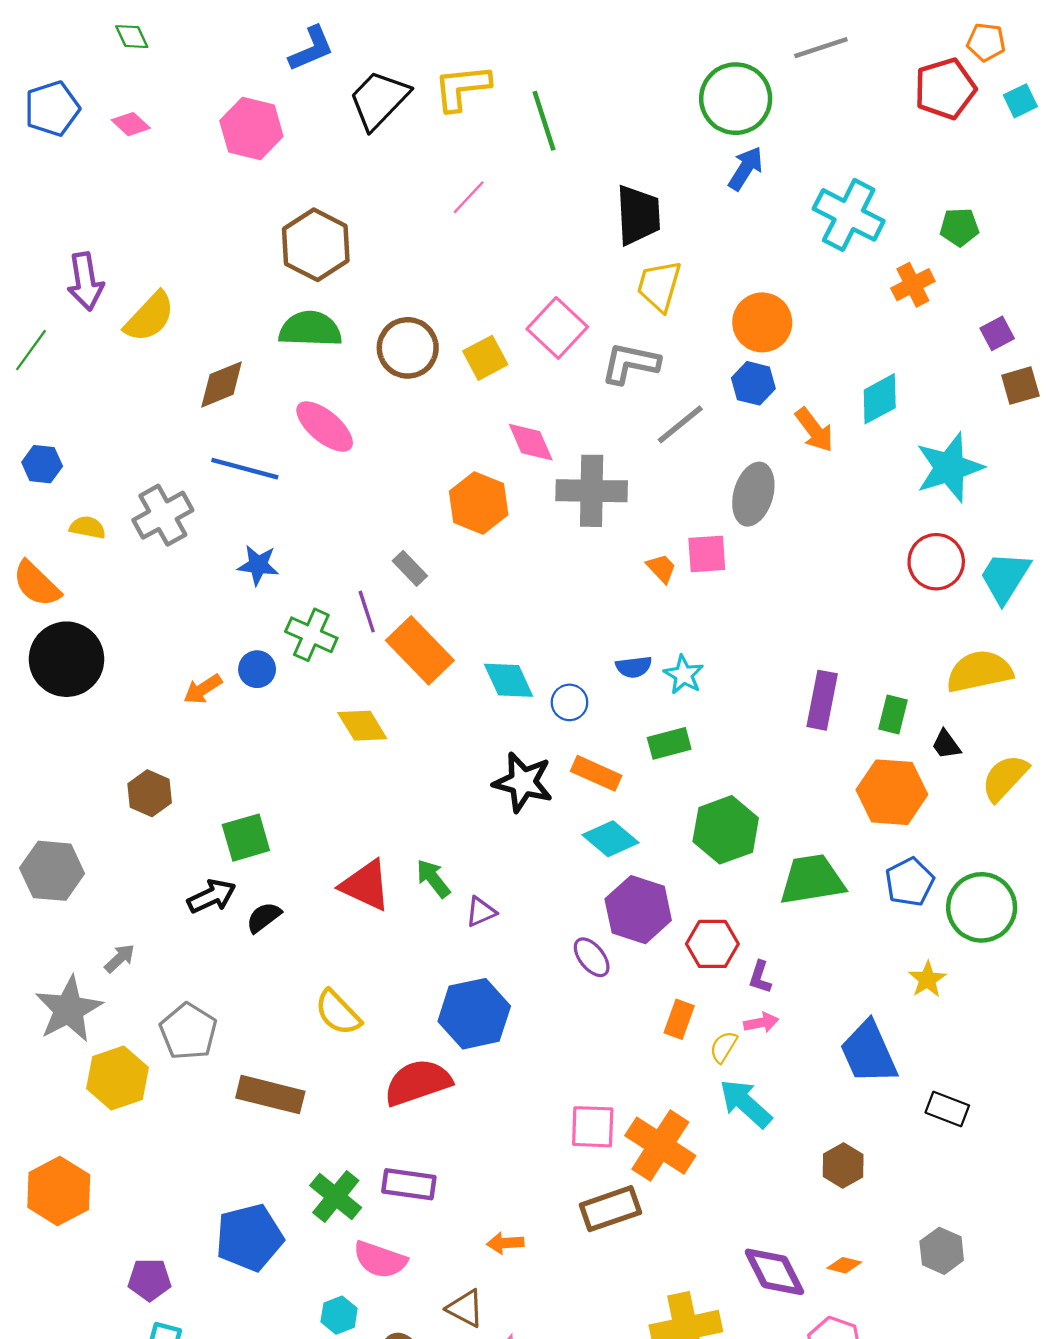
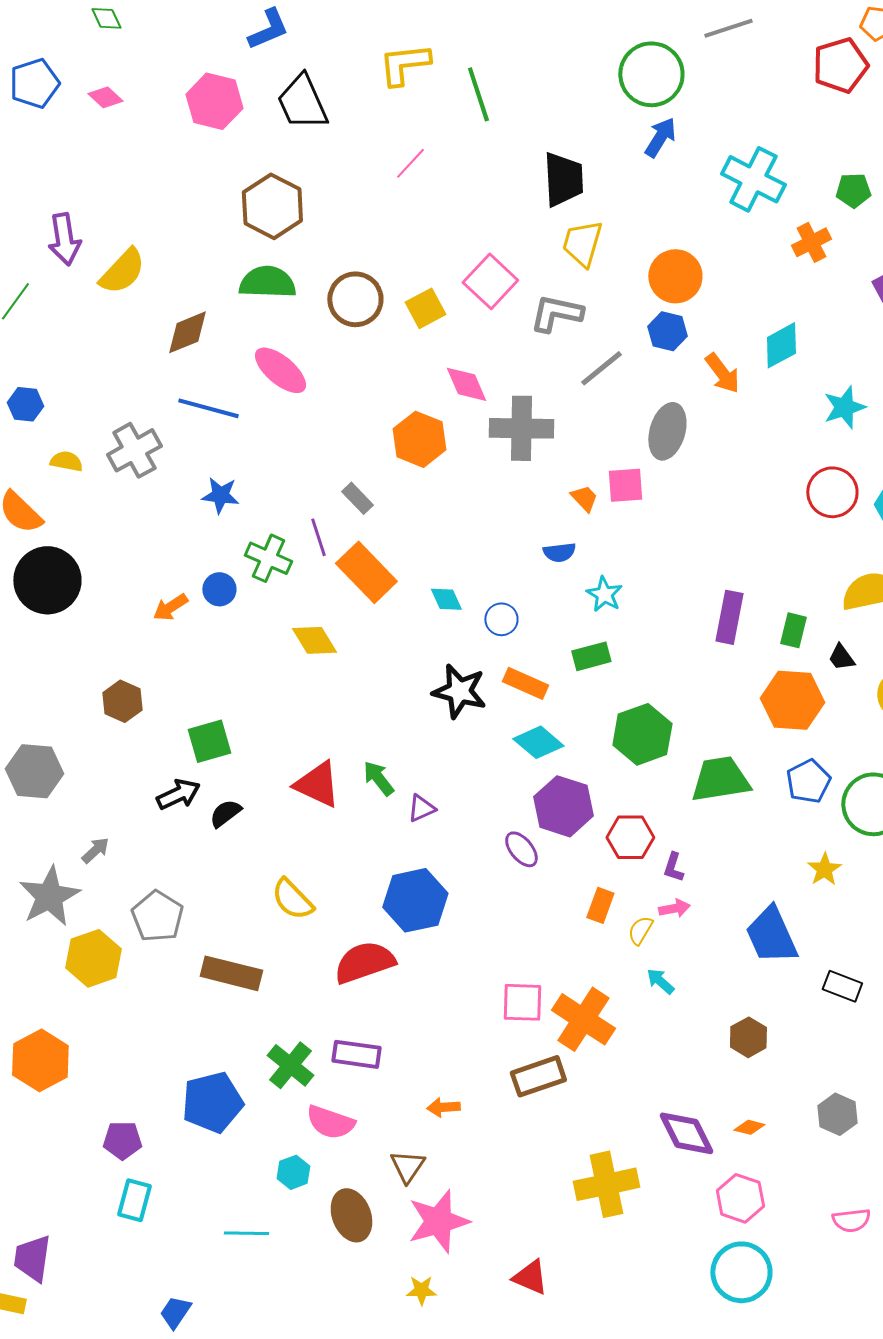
black trapezoid: (379, 100) -> (302, 102), moved, turned -68
cyan star: (949, 468) -> (844, 407), size x0.7
blue semicircle: (634, 667) -> (559, 552), moved
cyan diamond: (509, 680) -> (446, 599), size x0.7
cyan arrow: (746, 1103) -> (660, 981), size x0.6
brown triangle: (465, 1308) -> (407, 1166), turned 36

